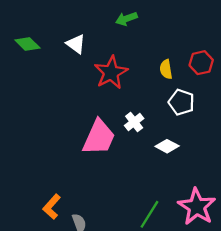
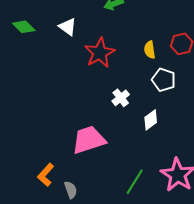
pink trapezoid: (99, 137) -> (89, 140), moved, turned -132
white diamond: (167, 146) -> (151, 120), turned -65

